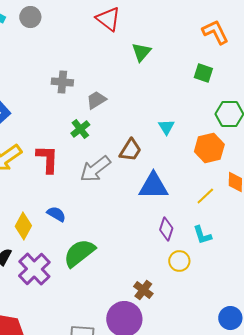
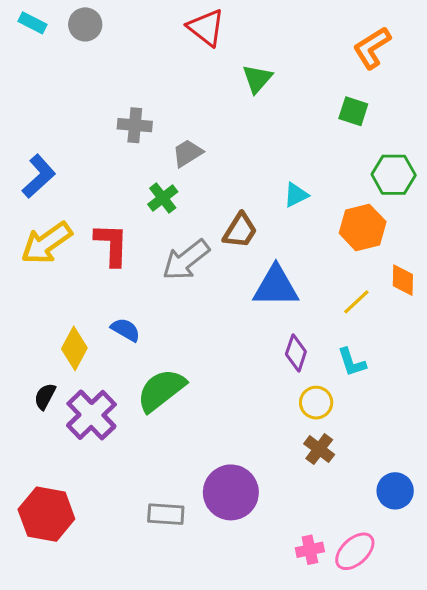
orange L-shape: (215, 32) -> (372, 48), turned -96
cyan triangle: (166, 127) -> (296, 195), turned 36
brown cross: (143, 290) -> (319, 449), moved

